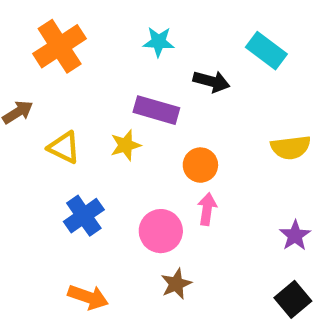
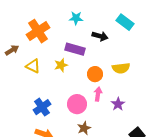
orange cross: (60, 46) -> (38, 31), moved
yellow semicircle: (291, 147) -> (121, 68), moved
blue cross: (84, 216) -> (42, 107), moved
purple star: (295, 235) -> (118, 104), moved

